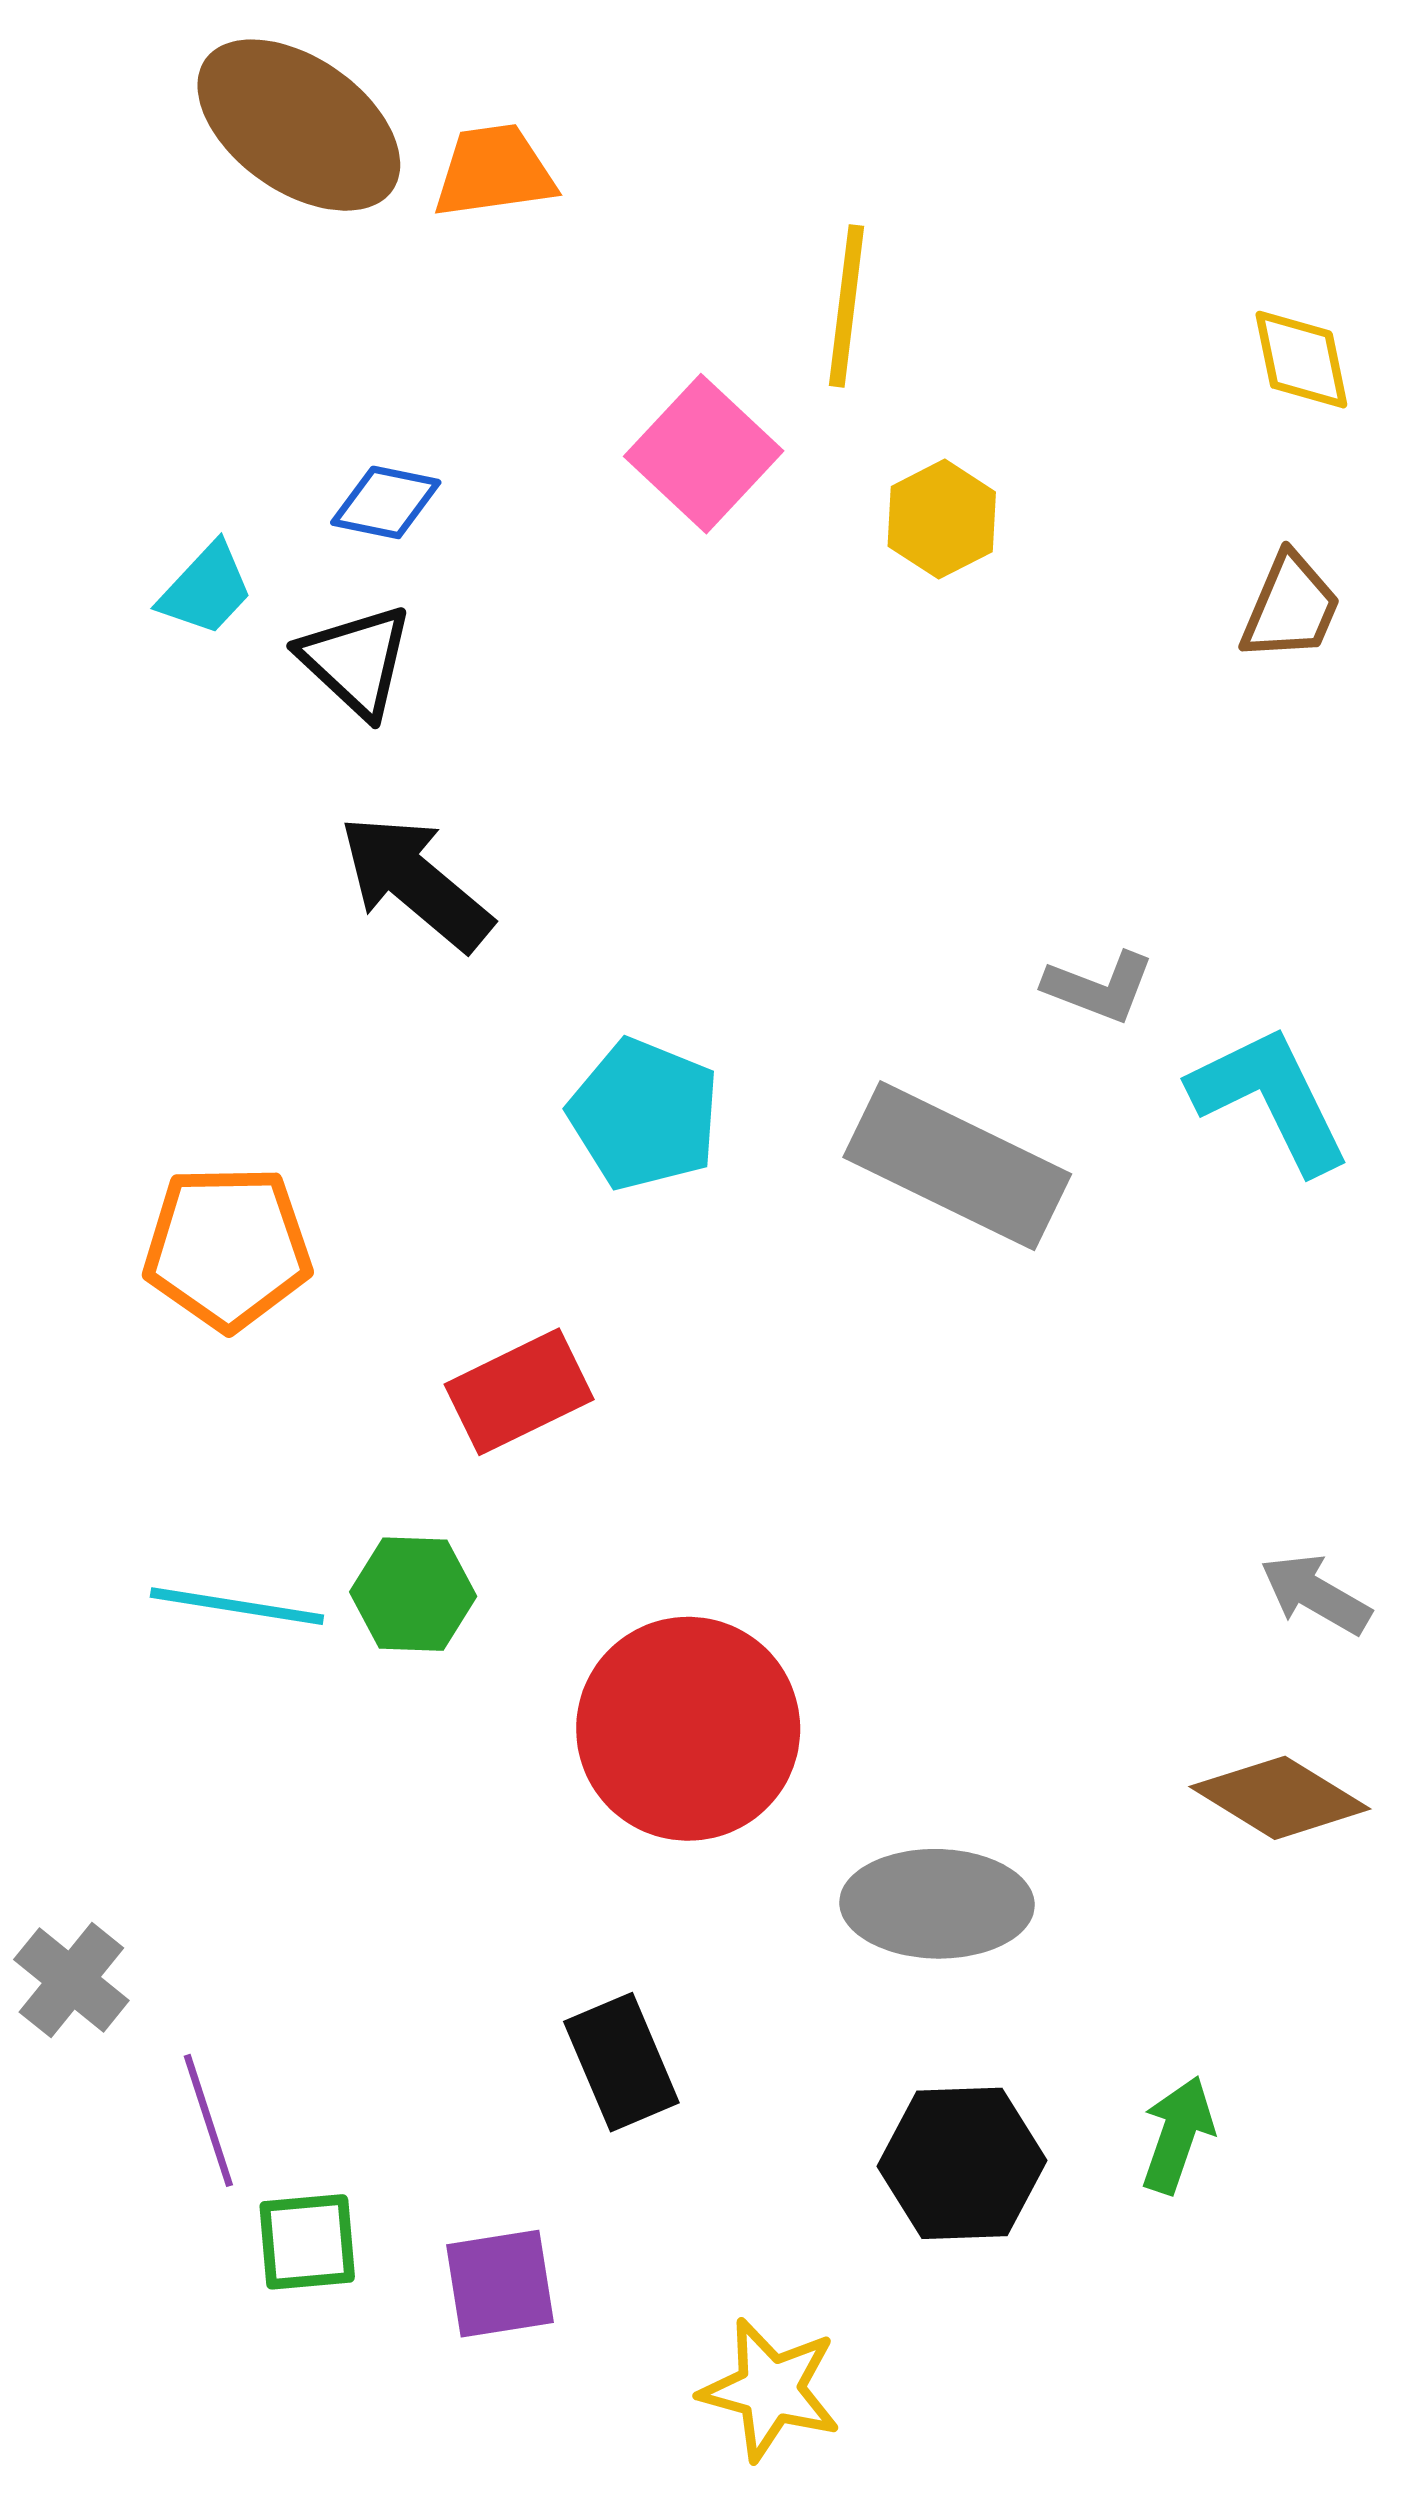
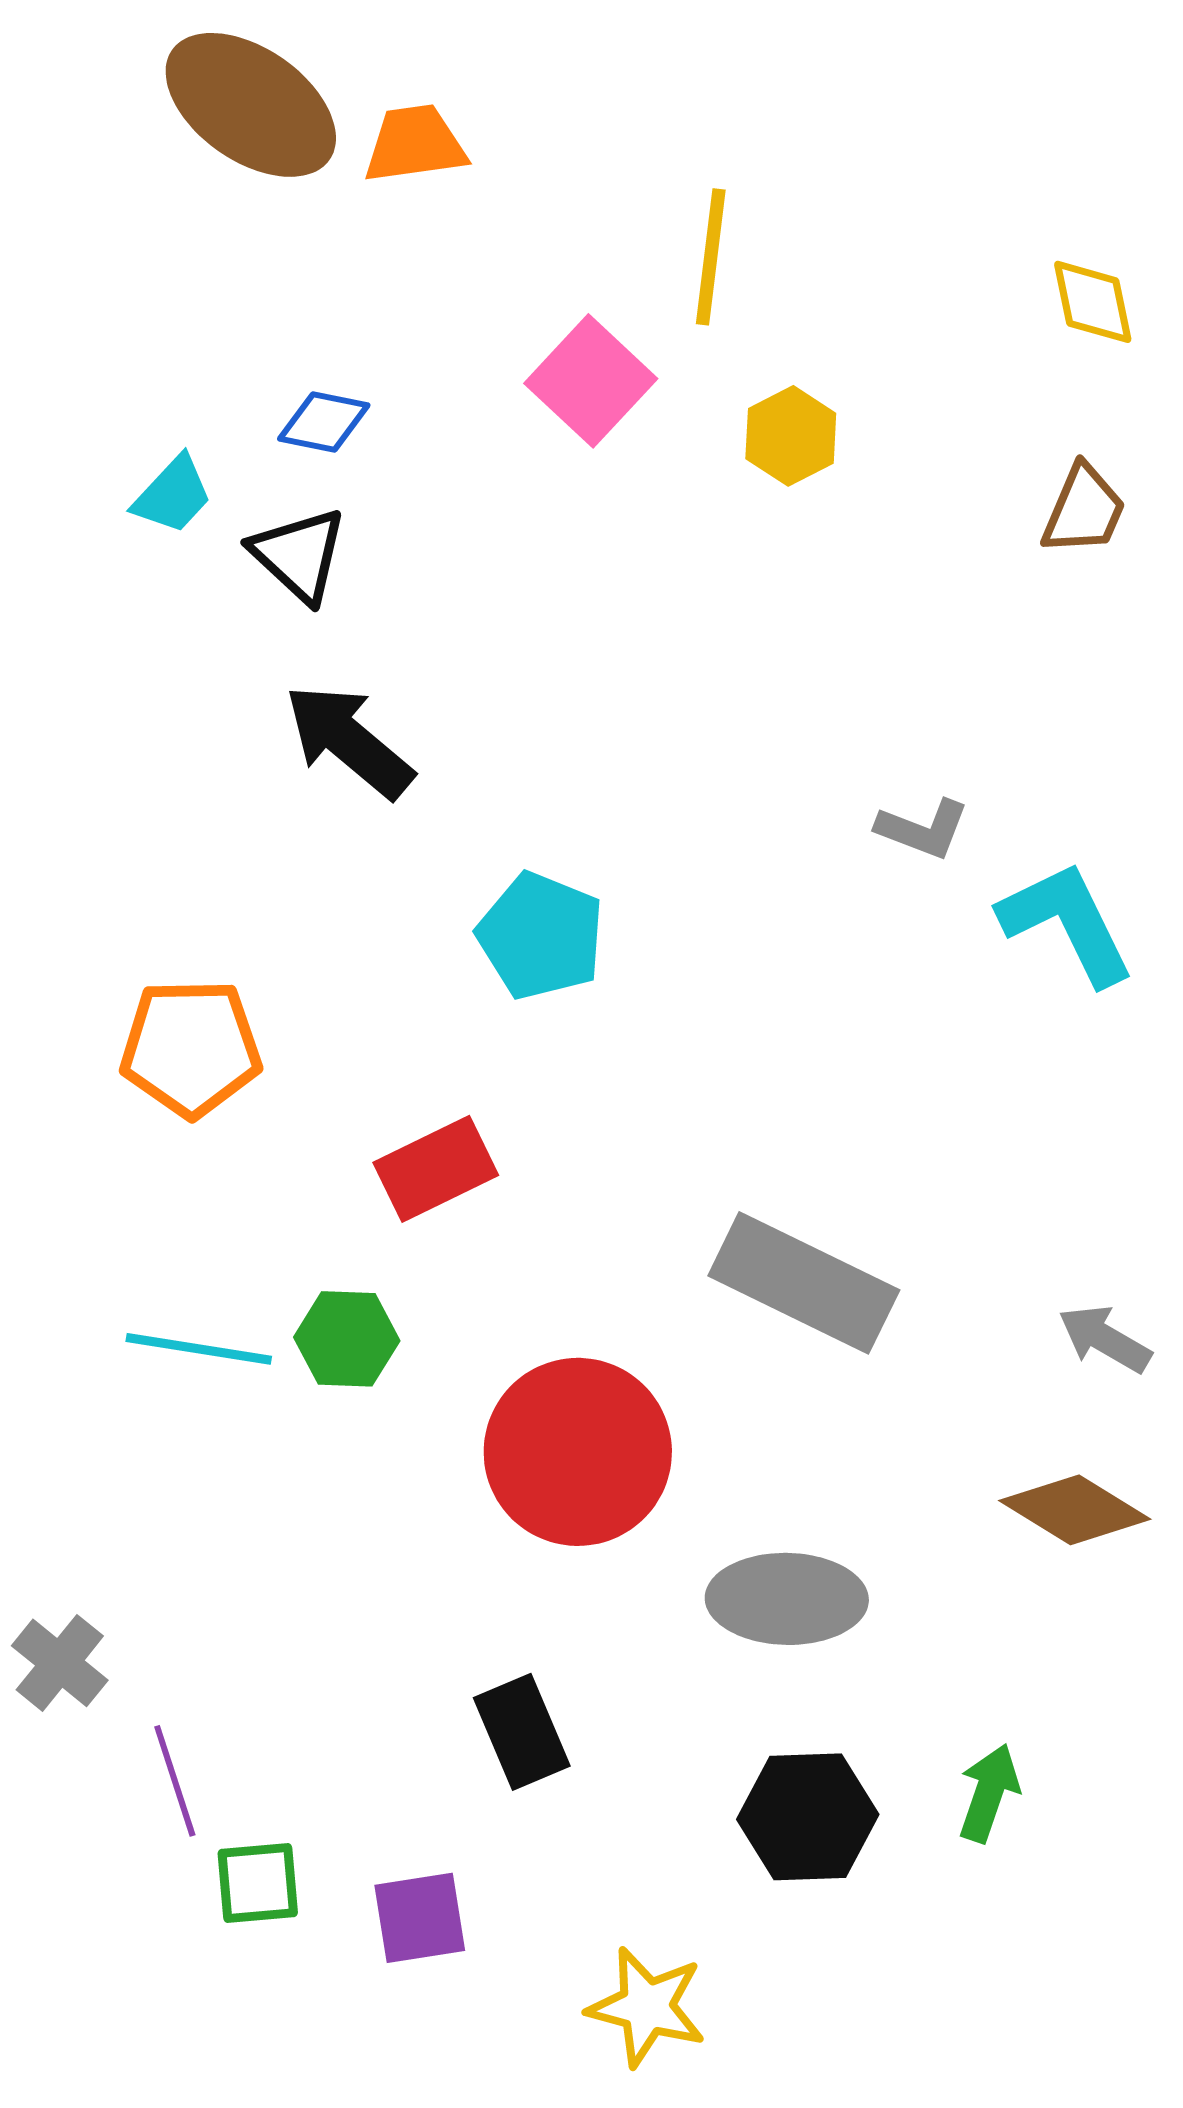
gray rectangle: (957, 1166) -> (804, 1283), moved

